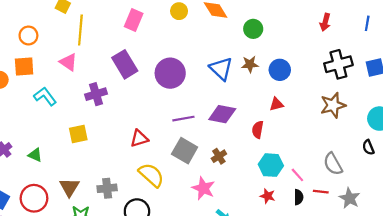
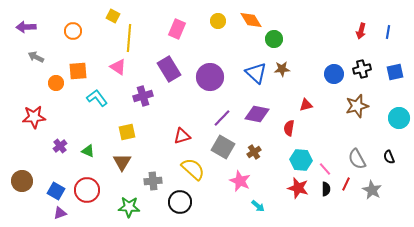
red arrow: (325, 22) -> (361, 31), moved
green circle: (253, 29) -> (274, 39), moved
orange circle: (28, 35) -> (73, 31), moved
black cross: (338, 64) -> (362, 69), size x0.7
blue circle: (280, 70) -> (334, 74), moved
purple line: (183, 119) -> (222, 118), turned -36
black semicircle: (368, 147) -> (389, 157), moved
brown triangle: (69, 187) -> (122, 162), moved
red line: (321, 192) -> (346, 184), turned -72
red star: (268, 196) -> (298, 188), size x1.5

